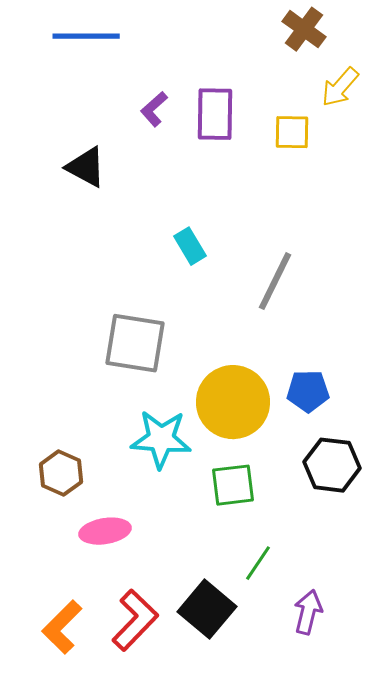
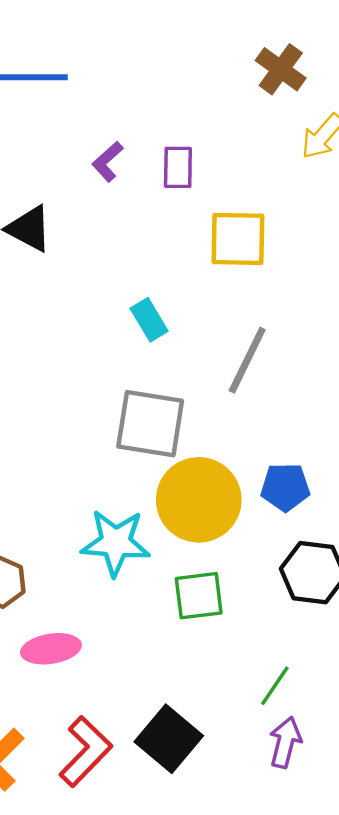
purple rectangle: (215, 114) -> (178, 167), size x0.7
yellow square: (292, 132) -> (238, 239), moved, size x1.4
gray square: (135, 343) -> (150, 424), moved
green line: (258, 563) -> (275, 686), moved

